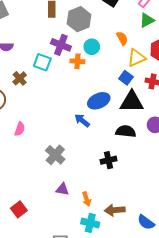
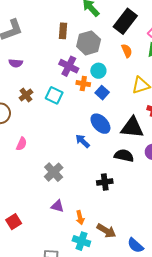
orange semicircle: (122, 38) -> (127, 51), moved
cyan square: (42, 62) -> (54, 95), moved
blue square: (126, 78) -> (102, 93), moved
blue ellipse: (99, 101) -> (100, 124), turned 65
brown arrow: (115, 210) -> (106, 231), turned -150

